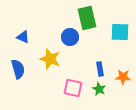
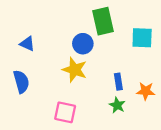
yellow star: (50, 59) -> (75, 70), moved
pink square: (73, 88) -> (65, 112), moved

